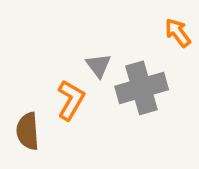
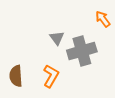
orange L-shape: (71, 100) -> (51, 76), moved

